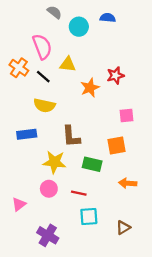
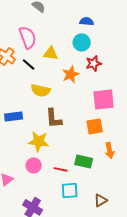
blue semicircle: (108, 18) -> (87, 21), moved
cyan circle: (79, 27) -> (82, 42), moved
yellow semicircle: (44, 105) -> (41, 90), moved
pink square: (127, 115) -> (104, 99), size x1.6
green rectangle: (92, 164) -> (84, 161), moved
orange arrow: (128, 183) -> (110, 150), moved, turned -105

